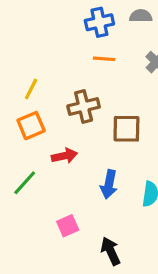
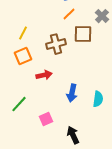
orange line: (104, 59) -> (69, 14), turned -48
brown square: (126, 129) -> (83, 34), moved
green line: (25, 183) -> (19, 104), moved

